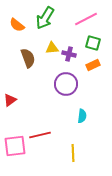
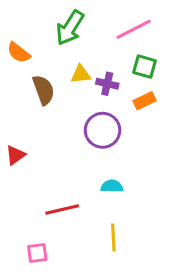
orange semicircle: (17, 25) -> (19, 53), moved
cyan semicircle: (82, 116) -> (112, 186), moved, turned -96
pink square: (15, 146) -> (37, 253), moved, size x0.6

